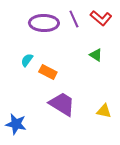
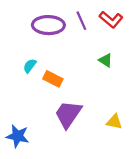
purple trapezoid: (62, 104) -> (68, 114), turned -88

